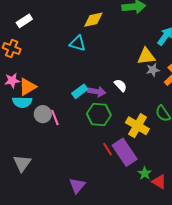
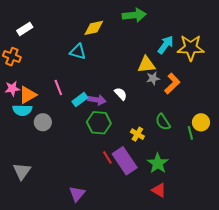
pink line: (55, 118) -> (58, 88), moved
yellow cross: (137, 126) -> (137, 134), size x0.6
green star: (145, 173) -> (158, 163), moved, size x1.5

